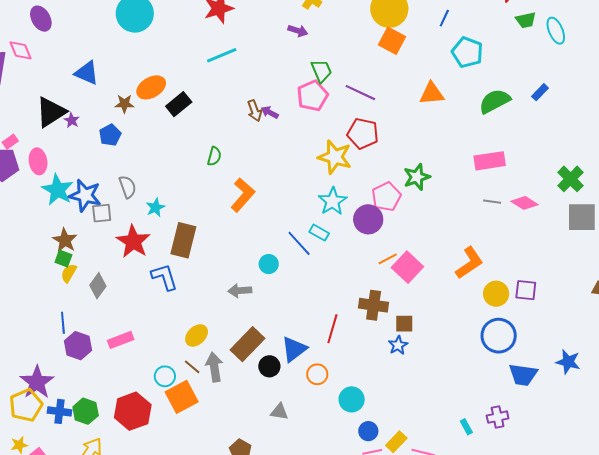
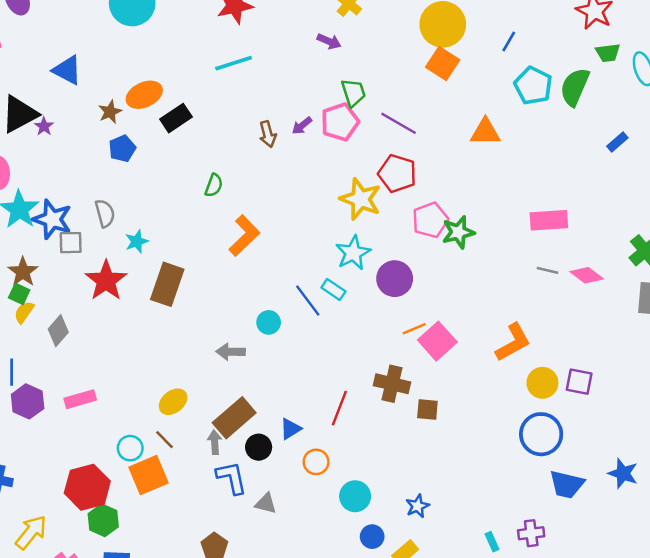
green semicircle: (495, 101) -> (575, 87), moved, turned -44
brown star: (124, 104) -> (110, 112), turned -30
purple arrow: (270, 112) -> (302, 126), moved, turned -72
blue pentagon: (110, 135) -> (122, 149), moved
pink pentagon: (386, 197) -> (430, 220), moved
blue L-shape: (164, 277) -> (232, 478), moved
blue star: (398, 345) -> (417, 506), moved
blue triangle: (294, 349) -> (290, 429), size x0.7
gray arrow: (214, 367) -> (215, 442), moved, size x0.7
green hexagon: (86, 411) -> (103, 520), moved

